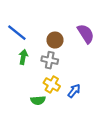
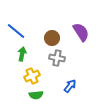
gray cross: (50, 60) -> (57, 58), moved
yellow cross: (52, 84) -> (32, 76), moved, turned 35

